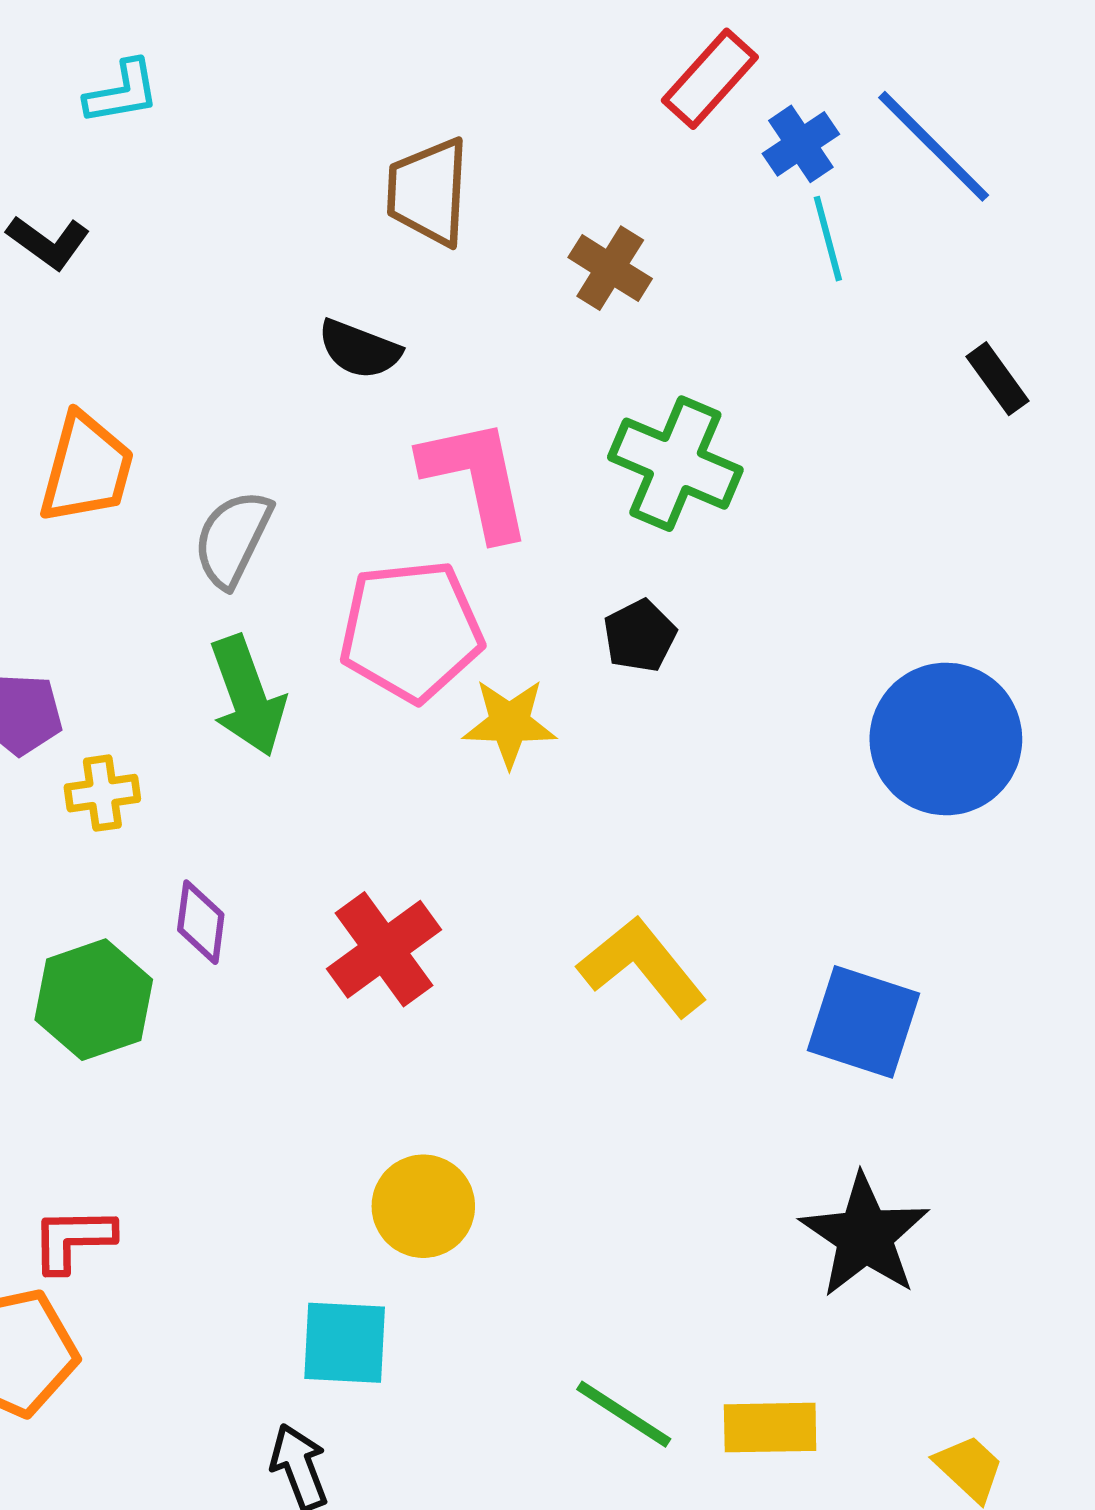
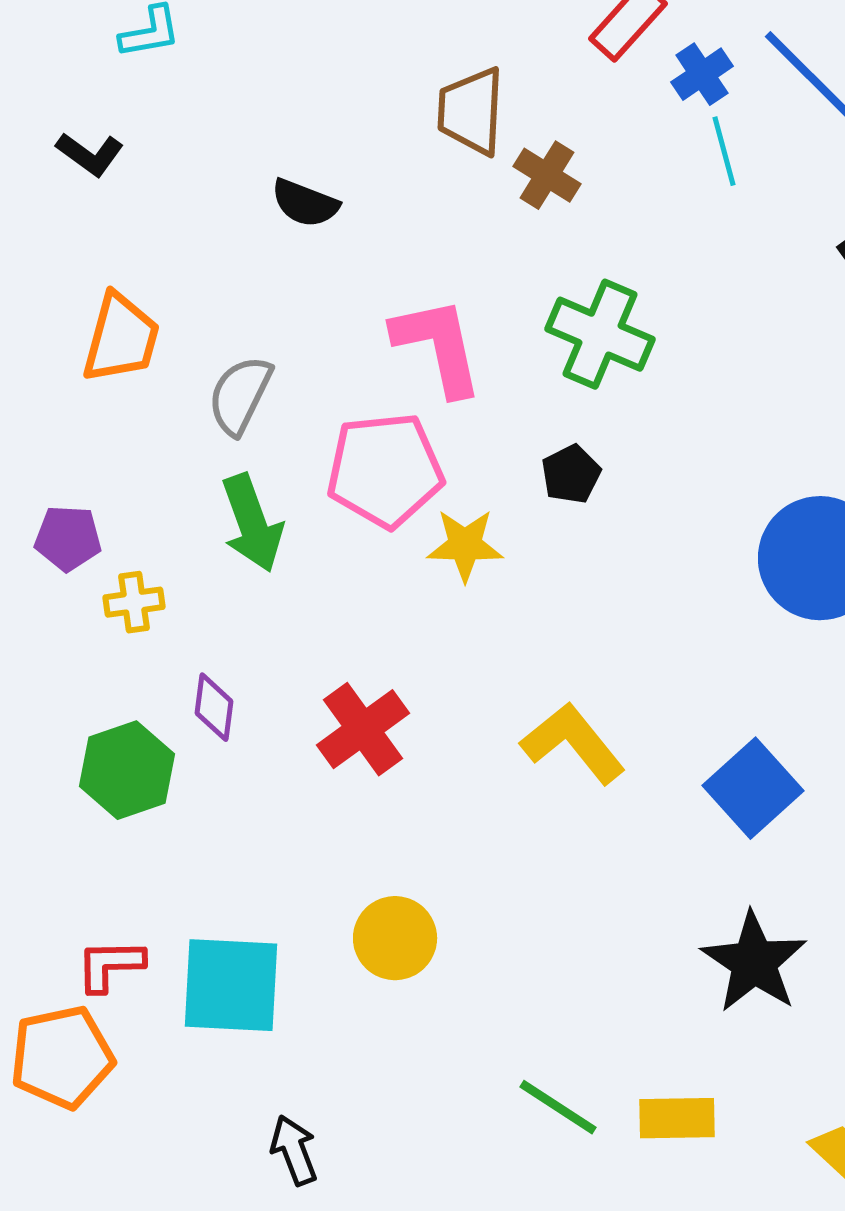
brown trapezoid: (428, 192) -> (471, 111), moved
black semicircle: (359, 349) -> (305, 203), moved
blue square: (864, 1022) -> (753, 788), turned 30
cyan square: (345, 1343) -> (231, 985), moved, size x1.4

